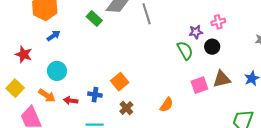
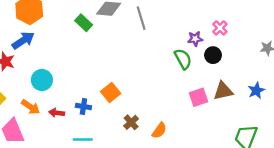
pink cross: (218, 22) -> (220, 28), turned -32
blue arrow: (53, 36) -> (23, 40), moved, size x1.5
orange semicircle: (167, 105) -> (159, 130), moved
brown cross: (126, 108) -> (131, 122), moved

